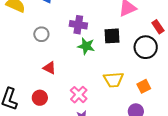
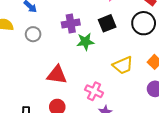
gray circle: (41, 34) -> (33, 34), moved
red triangle: (49, 68) -> (57, 75), size x1.5

